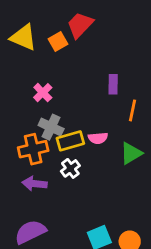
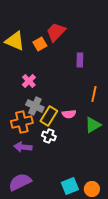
purple rectangle: (113, 84) -> (80, 60), moved
yellow rectangle: (70, 141) -> (49, 116), turned -42
white cross: (70, 168) -> (49, 136), turned -32

